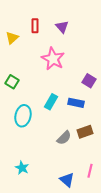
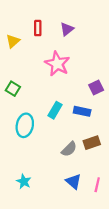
purple triangle: (62, 27) -> (67, 29), turned 32
purple square: (89, 81) -> (96, 88), turned 32
blue triangle: (67, 180) -> (73, 182), moved

